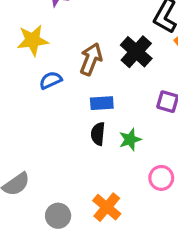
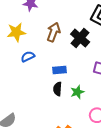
brown arrow: (91, 59) -> (54, 32), moved

